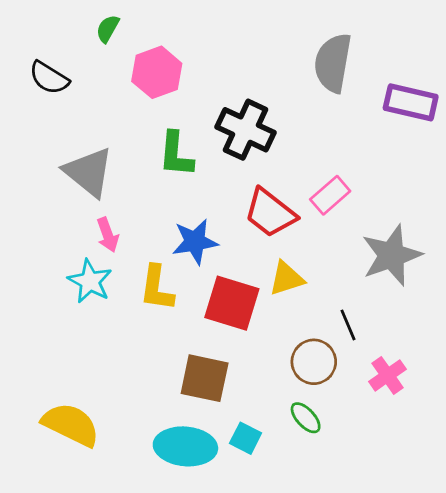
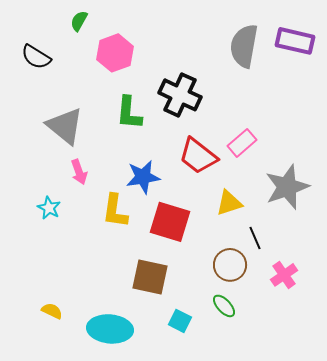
purple rectangle: (411, 102) -> (295, 41), moved
yellow triangle: (286, 279) -> (229, 203), moved
cyan star: (90, 281) -> (49, 208), moved, size x0.7
yellow semicircle: (71, 425) -> (52, 311), size x0.5
cyan ellipse: (185, 446) -> (110, 329), moved

